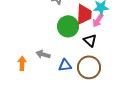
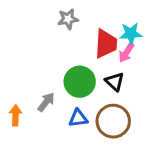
green circle: (68, 26) -> (80, 82), moved
gray arrow: (43, 54) -> (46, 102), turned 112

